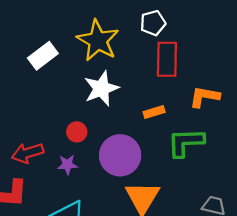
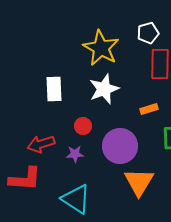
white rectangle: (43, 56) -> (54, 89), moved, turned -55

